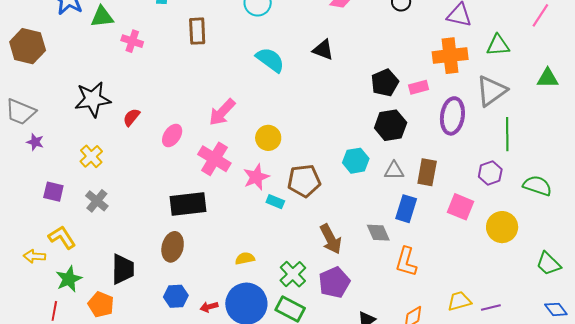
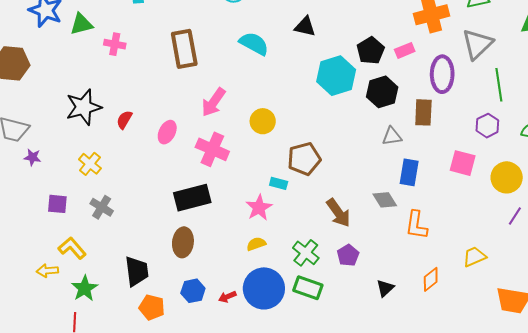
brown rectangle: (197, 31) -> (184, 49), moved, size x1.4
cyan hexagon: (356, 161) -> (336, 76), moved, size x1.5
brown rectangle: (427, 172) -> (423, 112), moved
pink star: (256, 177) -> (259, 208), moved
purple pentagon: (334, 282) -> (348, 255), size x0.7
orange pentagon: (101, 305) -> (152, 307), moved
purple line: (491, 307) -> (515, 216), moved, turned -36

